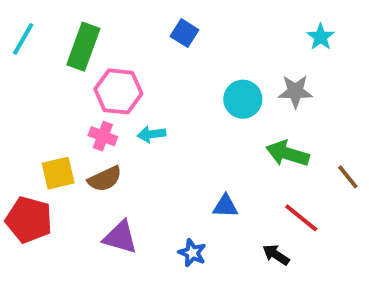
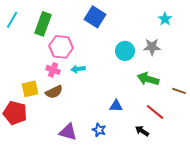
blue square: (184, 33) -> (95, 17), size x1.5
brown line: (348, 177) -> (179, 91), turned -32
purple triangle: (120, 237) -> (68, 132), moved

